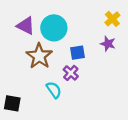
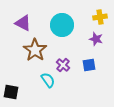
yellow cross: (112, 19) -> (100, 17), turned 32
cyan circle: (54, 28) -> (62, 25), moved
blue square: (78, 53) -> (89, 65), moved

